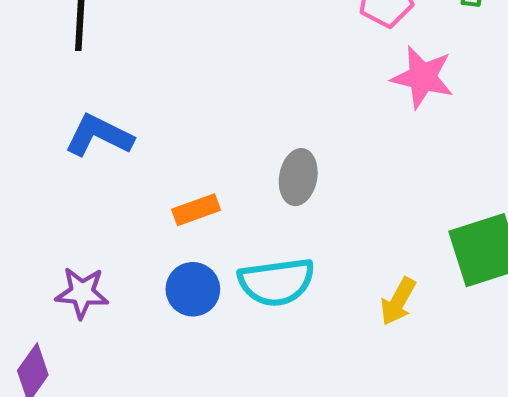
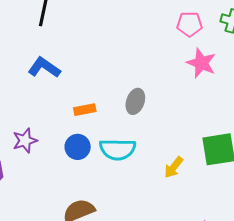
purple star: (82, 293) -> (25, 141), turned -30

